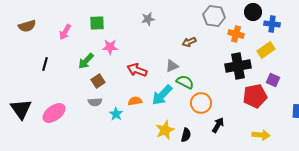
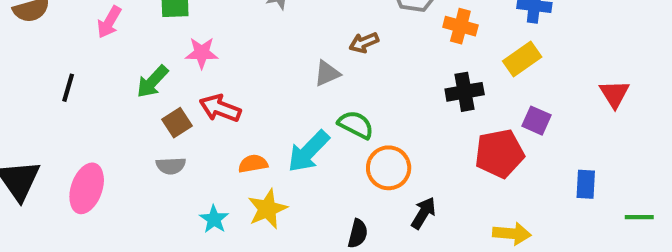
gray triangle: (172, 66) -> (327, 73), moved
black cross: (238, 66) -> (465, 92), size x0.7
red arrow: (137, 70) -> (220, 108), moved
pink ellipse: (54, 113) -> (87, 188), turned -35
cyan star: (116, 114) -> (214, 219), moved
yellow star: (165, 130) -> (267, 209), moved

